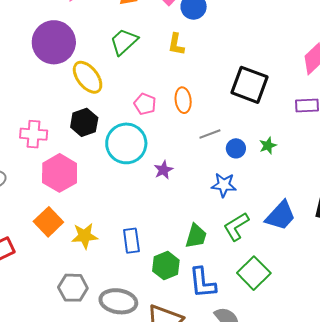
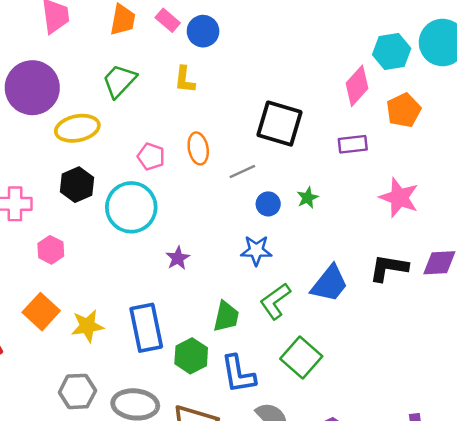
yellow ellipse: (88, 77) -> (77, 128), turned -60
gray line: (210, 134) -> (242, 171), moved
purple star: (163, 170) -> (178, 258), moved
pink hexagon: (60, 173) -> (51, 250), size x0.6
blue rectangle: (131, 241) -> (146, 328), size x1.5

